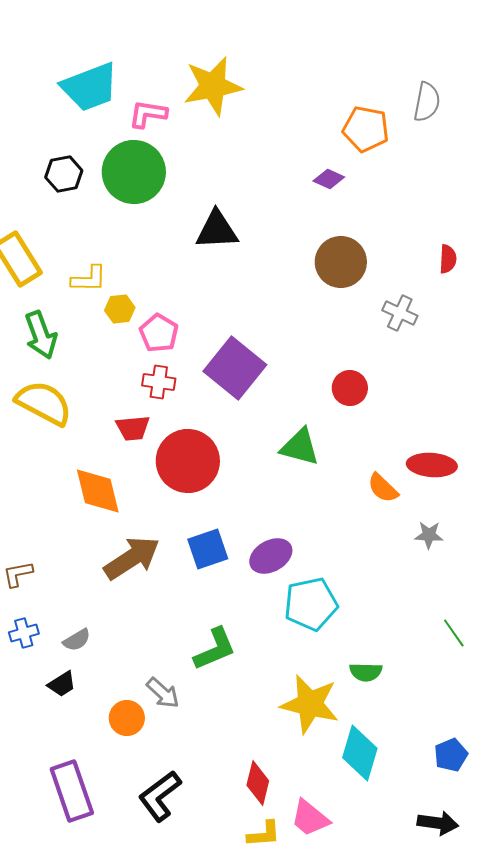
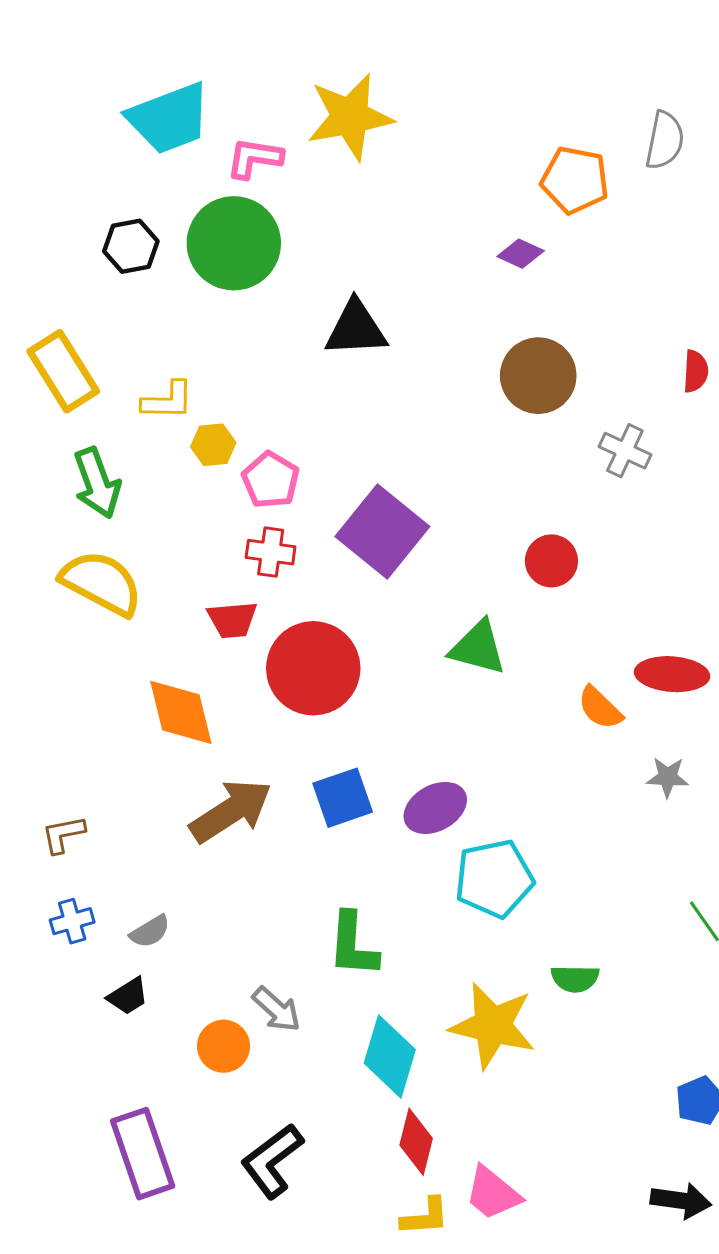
green L-shape: (215, 649) -> (353, 945), turned 117
cyan diamond: (360, 753) -> (390, 1056), moved

